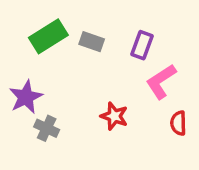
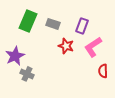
green rectangle: (48, 36) -> (28, 21), turned -35
red star: (114, 116) -> (66, 46), moved

